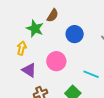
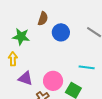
brown semicircle: (53, 15) -> (43, 19), moved
pink circle: (56, 61) -> (53, 81), moved

